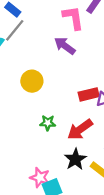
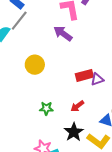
green star: (48, 123) -> (46, 108), moved
red arrow: (80, 129) -> (77, 106), size x0.6

